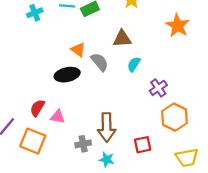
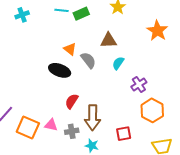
cyan cross: (35, 13) -> (22, 15), moved
black ellipse: (67, 75) -> (60, 70), turned 30
red semicircle: (37, 108) -> (72, 101), moved
pink triangle: (58, 117) -> (51, 125), moved

